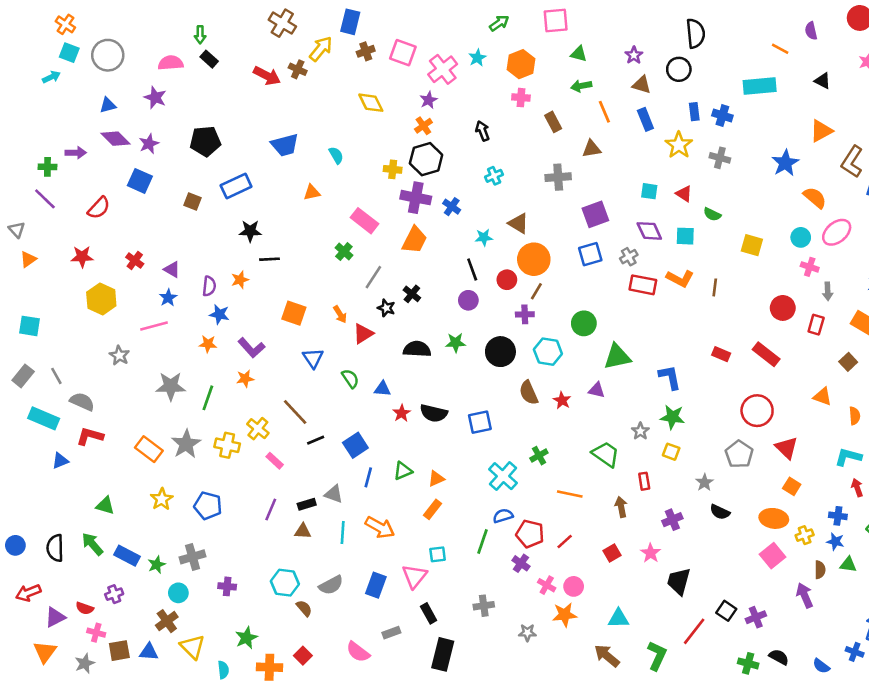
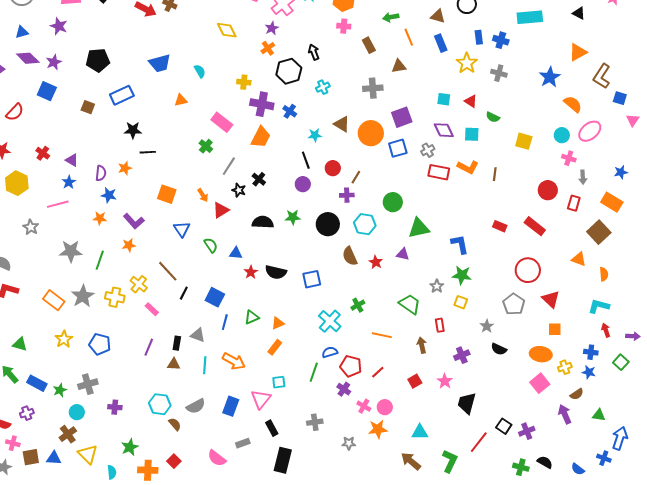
black hexagon: (426, 159) -> (289, 71), moved
orange circle: (534, 259) -> (371, 133), moved
brown square: (848, 362) -> (599, 232), size x1.6
black line: (316, 440) -> (184, 293), turned -40
blue square: (355, 445) -> (215, 297), turned -30
orange square: (792, 486) -> (555, 329), turned -32
black rectangle: (307, 504) -> (177, 343), turned -64
green triangle: (848, 565) -> (599, 415), moved
brown semicircle: (820, 570) -> (577, 394), turned 56

